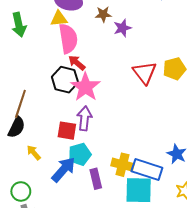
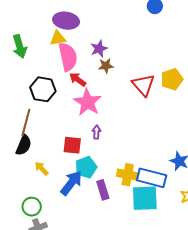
brown star: (103, 14) -> (106, 66), moved
purple star: (122, 28) -> (99, 49), moved
black hexagon: (65, 80) -> (43, 89), moved
purple arrow: (84, 118) -> (96, 132), moved, size x0.6

